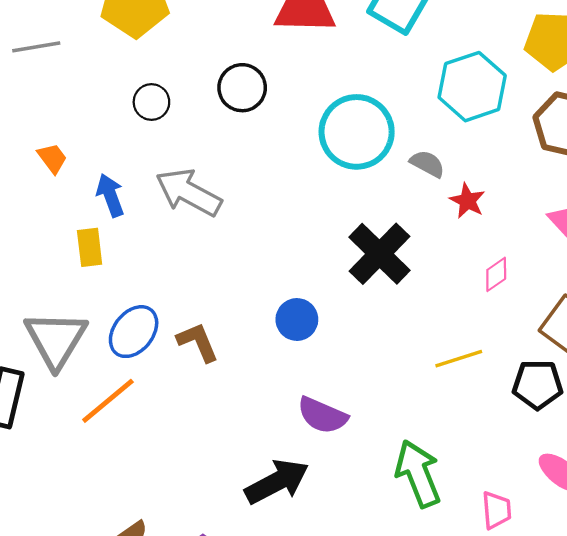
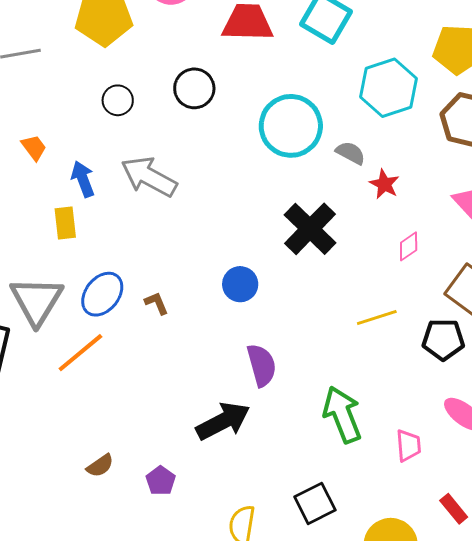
brown L-shape: (198, 342) -> (157, 303), size x0.7
purple semicircle: (322, 415) -> (262, 365), turned -129

